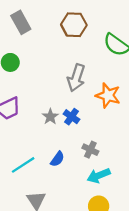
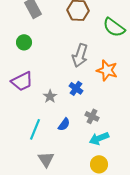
gray star: (50, 117) -> (50, 96), moved
cyan line: (23, 165) -> (35, 129), turned -35

